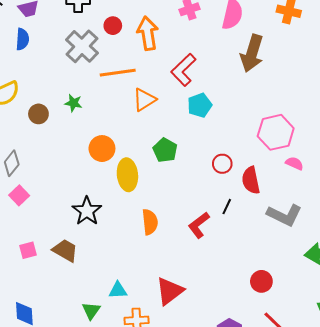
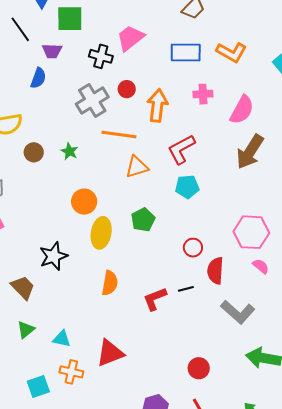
black line: (227, 207) -> (186, 289), turned 35
green triangle: (91, 311) -> (26, 330), moved

